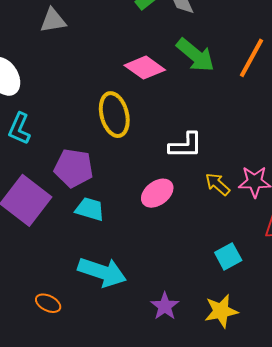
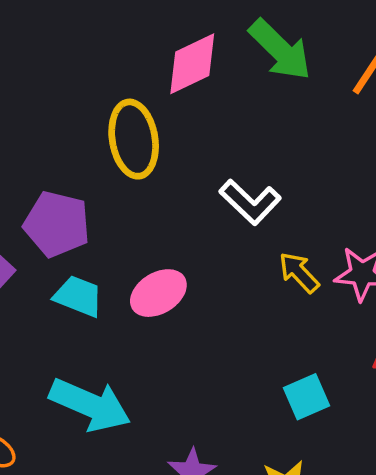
pink diamond: (145, 68) -> (192, 64), turned -66
white L-shape: (186, 145) -> (250, 202), turned 39
pink ellipse: (157, 193) -> (158, 293), moved

